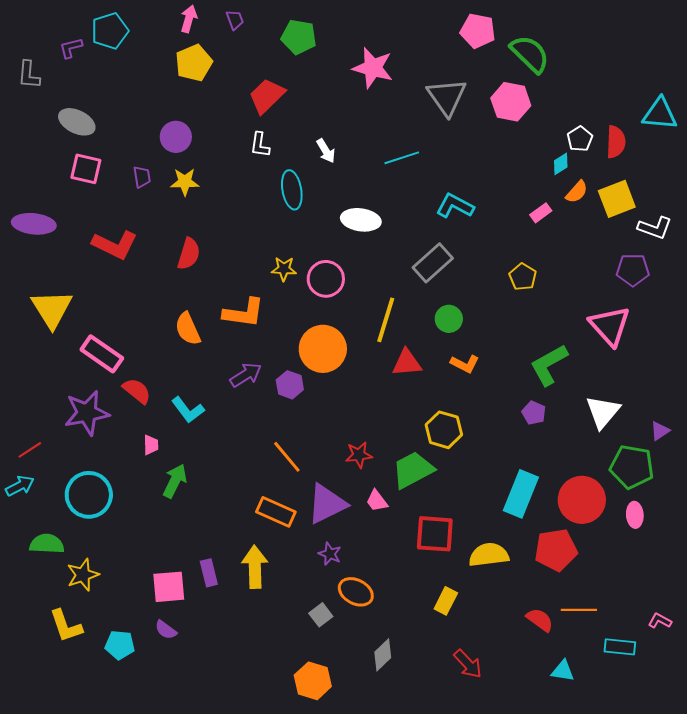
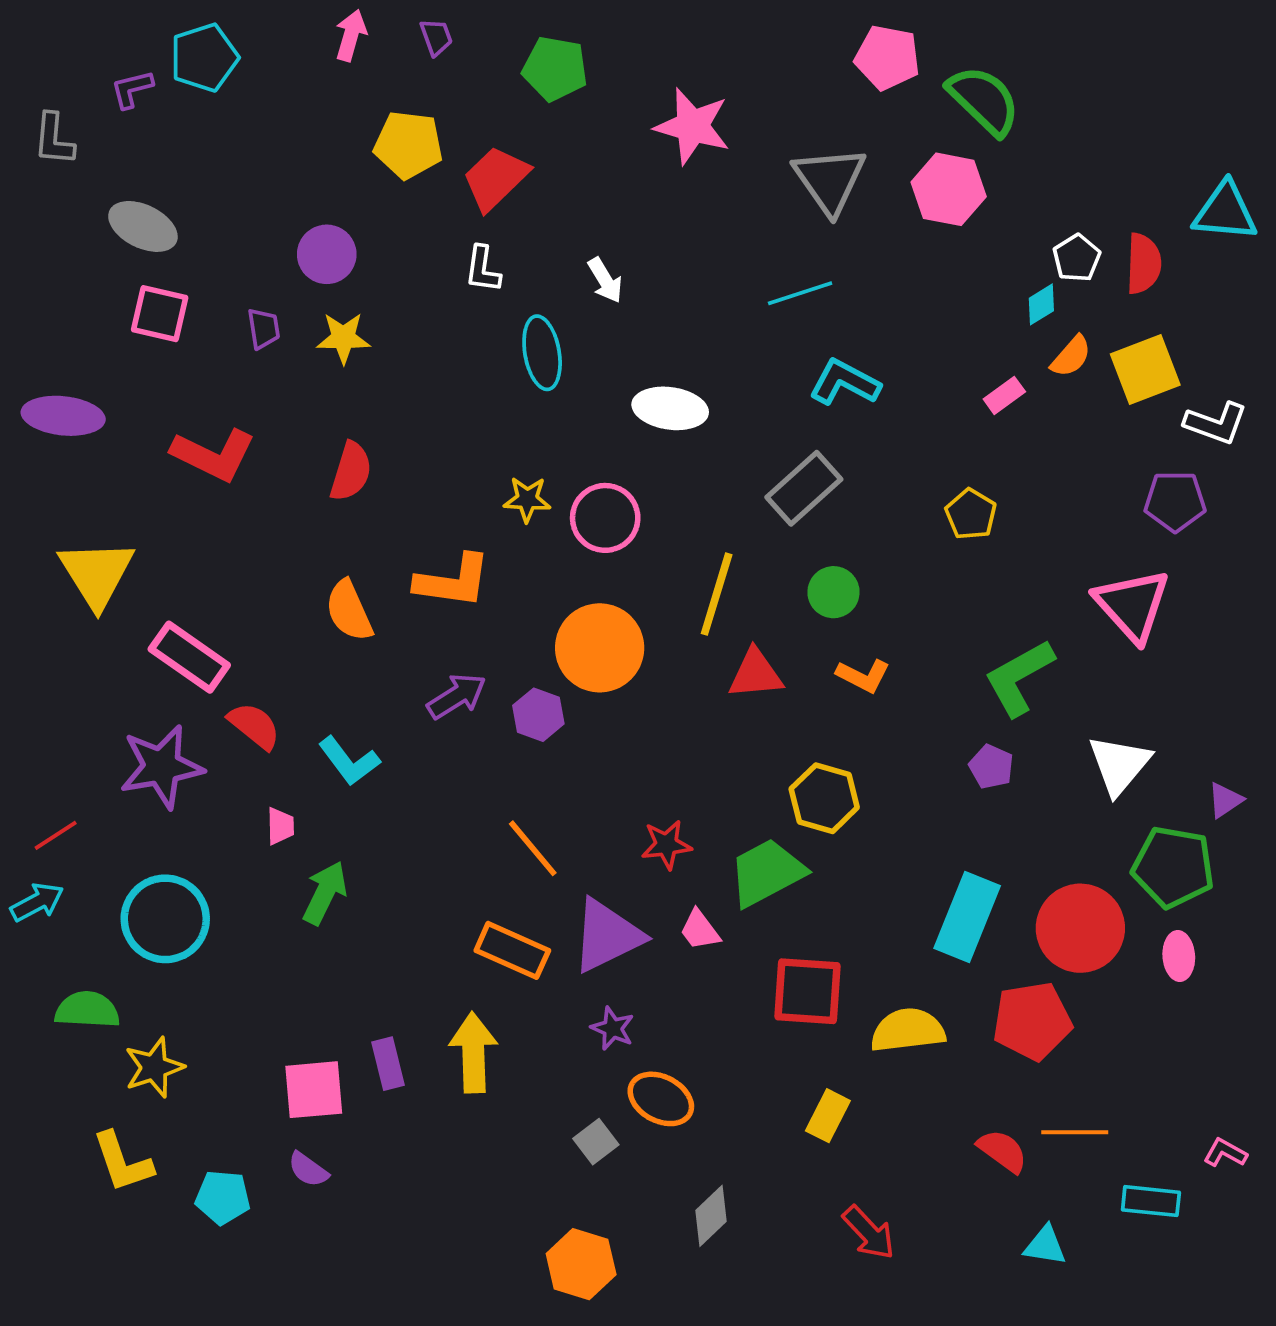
yellow pentagon: (194, 63) -> (408, 145), moved, turned 30
cyan line: (402, 158) -> (800, 293), moved

